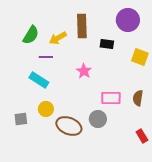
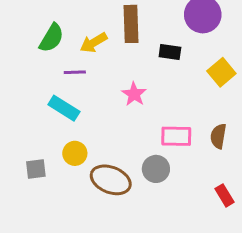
yellow square: (140, 57) -> (221, 72), turned 30

